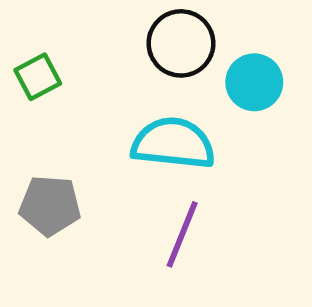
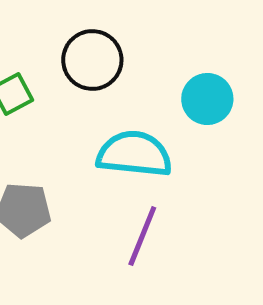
black circle: (181, 43) -> (92, 60), moved

